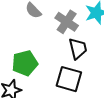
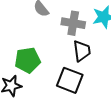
gray cross: (67, 22) -> (73, 23), turned -30

